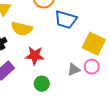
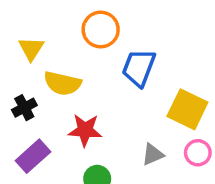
blue trapezoid: (66, 20) -> (139, 68), turned 95
pink circle: (92, 67) -> (198, 153), moved

